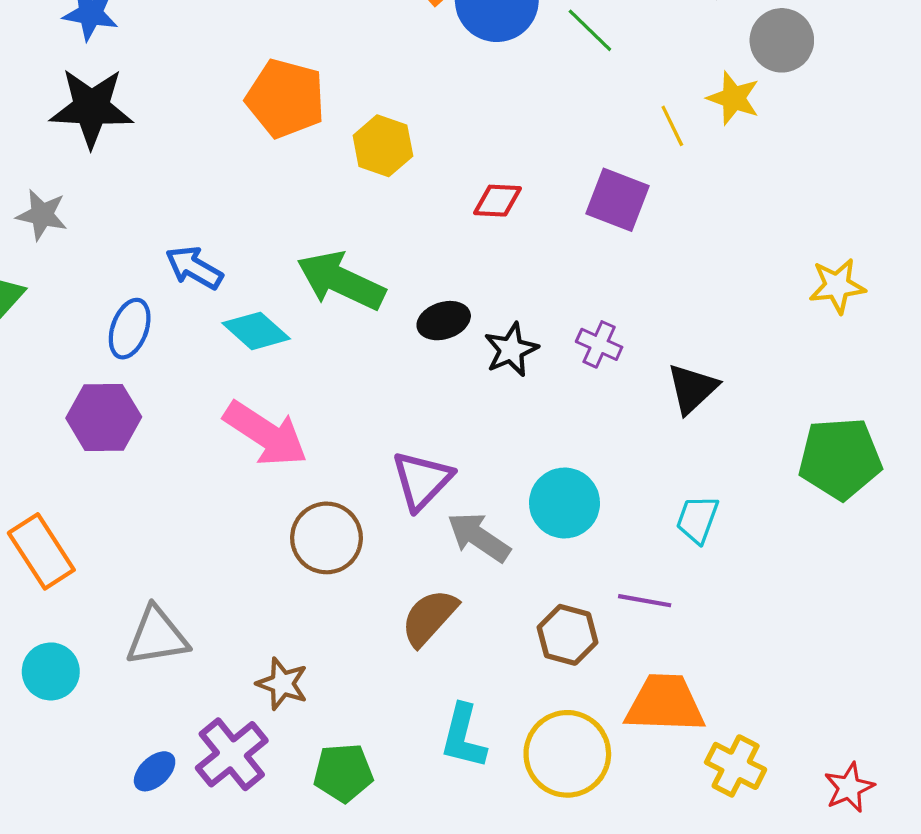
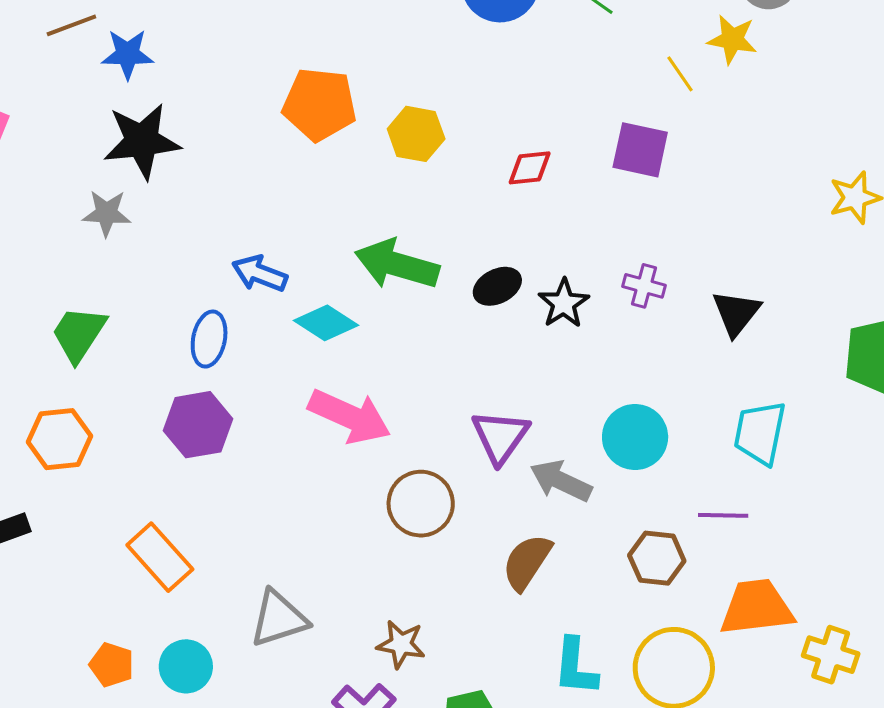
gray star: (42, 215) -> (107, 213), moved
cyan trapezoid: (697, 519) -> (760, 433), size x1.4

